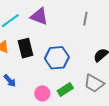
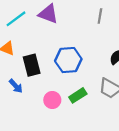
black rectangle: (25, 48) -> (32, 65), moved

